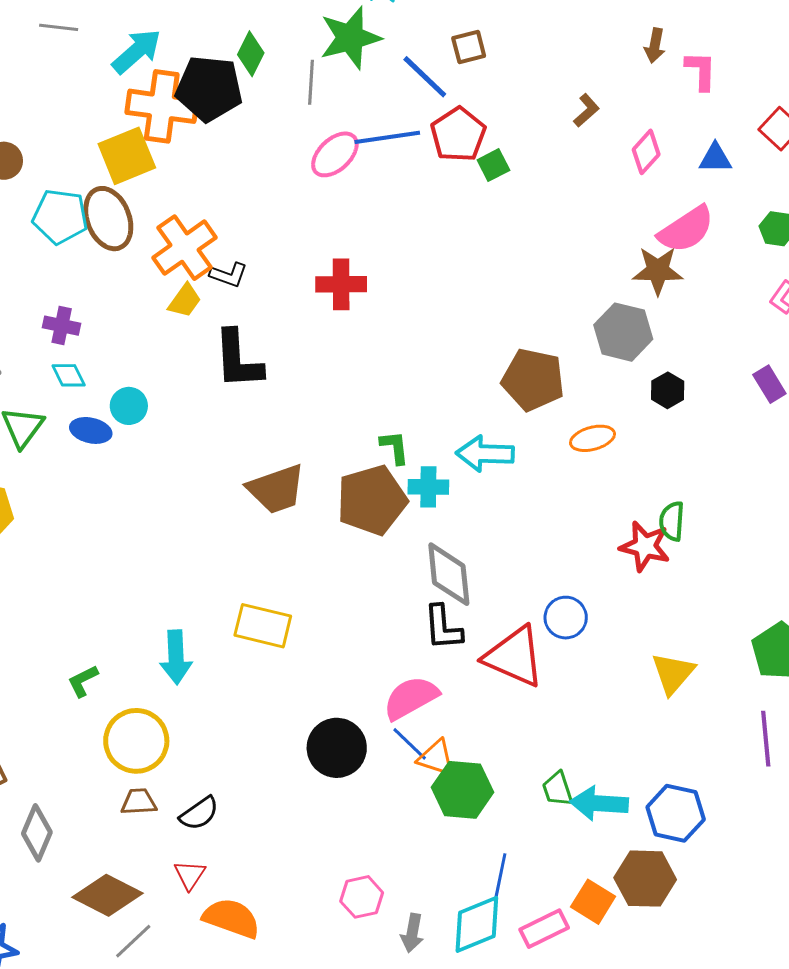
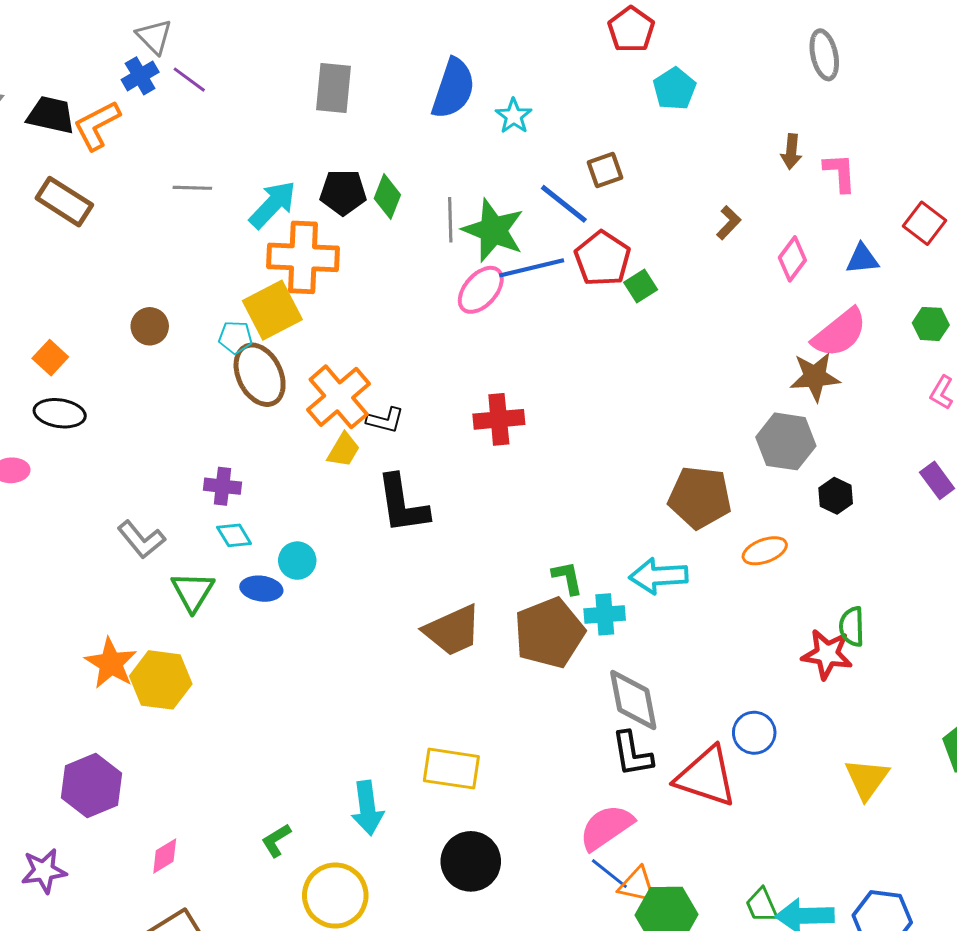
green star: (350, 38) -> (493, 230), moved, turned -30
black pentagon: (209, 88) -> (343, 192), moved, size x0.7
cyan pentagon: (60, 217) -> (235, 337), moved, size x0.6
black circle: (337, 748) -> (471, 861), moved

